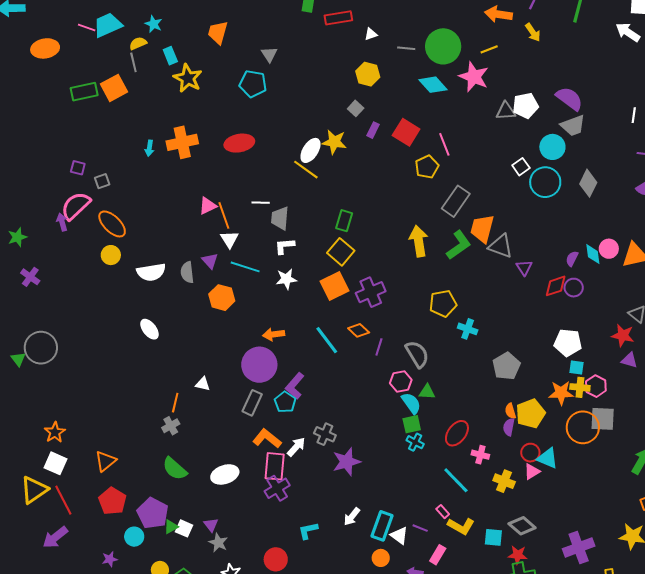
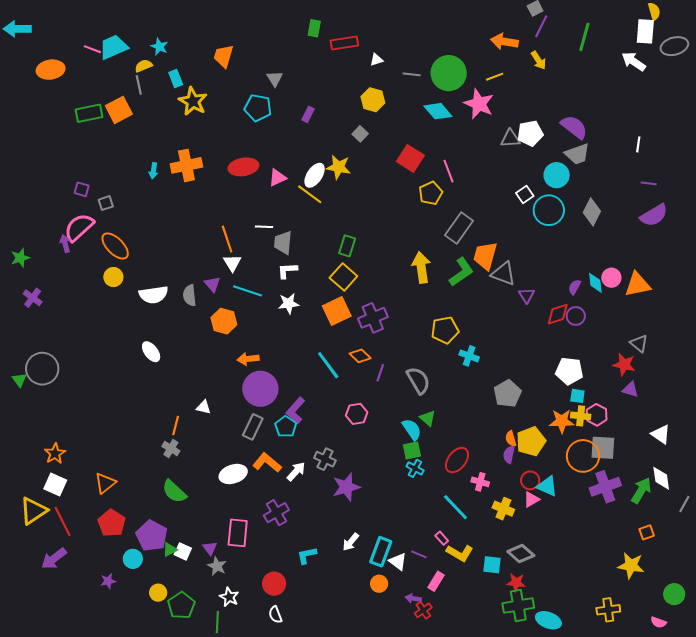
purple rectangle: (373, 130) -> (308, 114), moved
pink triangle: (208, 206) -> (278, 178), moved
orange arrow: (274, 334) -> (248, 359), moved
pink hexagon: (401, 381) -> (357, 414), moved
green triangle: (427, 392) -> (428, 418), turned 36
gray cross: (171, 426) -> (171, 449), turned -30
pink rectangle: (275, 466) -> (238, 533), moved
white ellipse: (225, 474) -> (233, 474), moved
purple cross: (579, 547) -> (605, 487), moved

